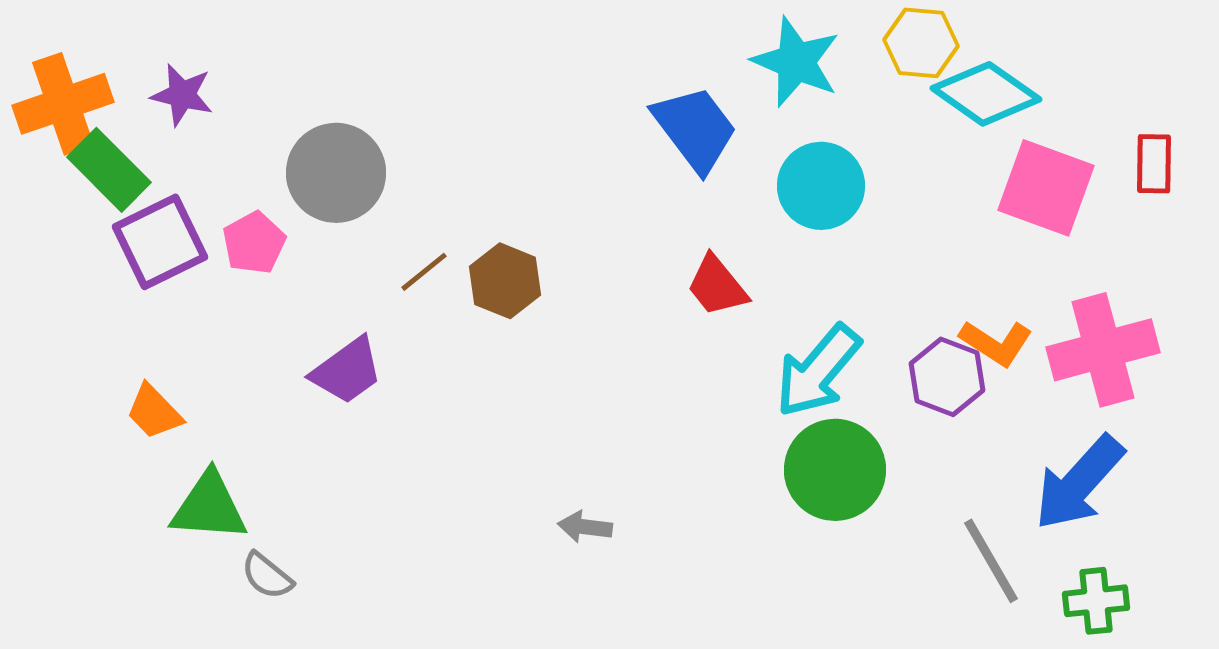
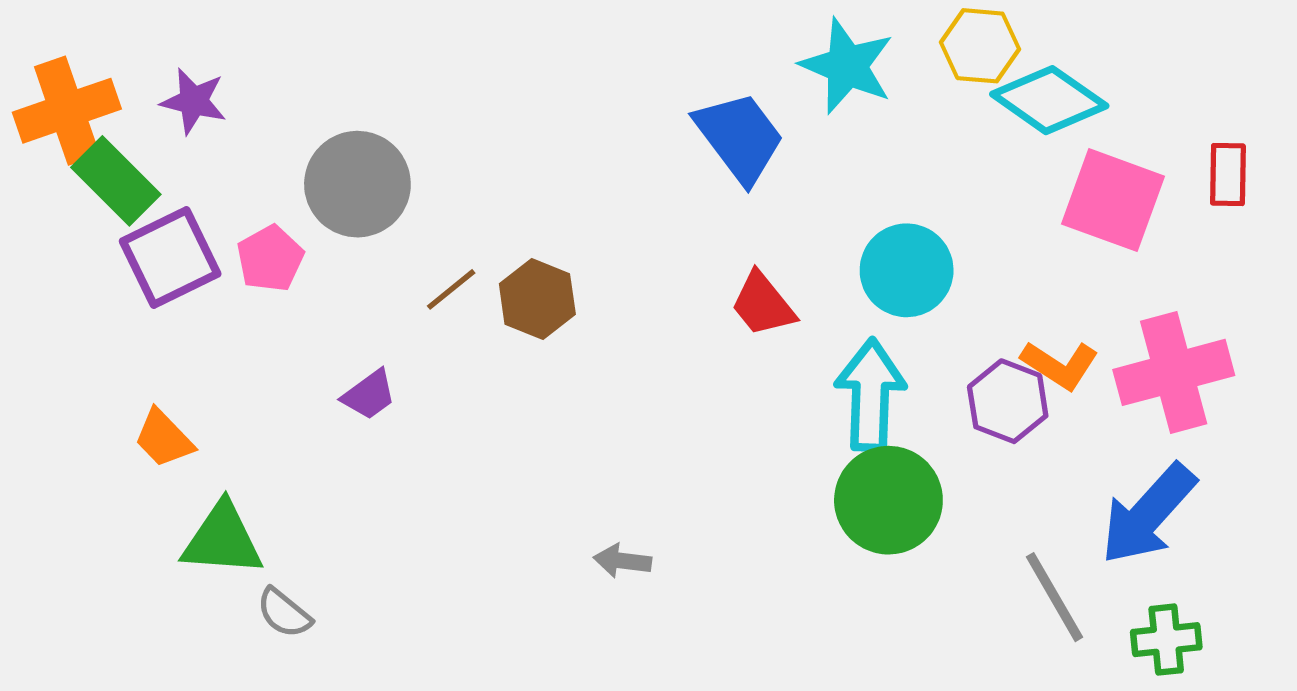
cyan circle: (821, 186) -> (907, 270), moved
purple trapezoid: (347, 371) -> (369, 395), size x0.7
cyan arrow: (818, 371) -> (870, 395), turned 142

